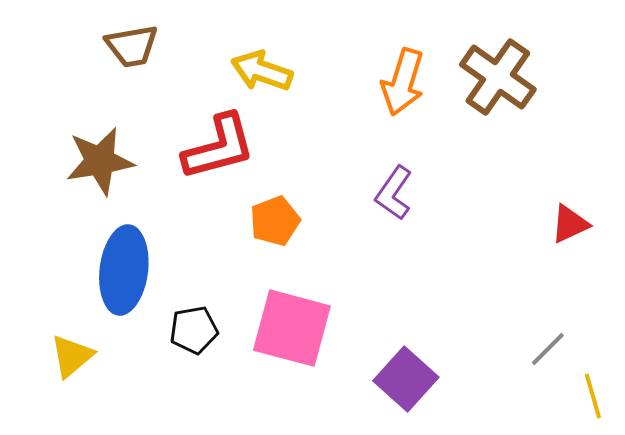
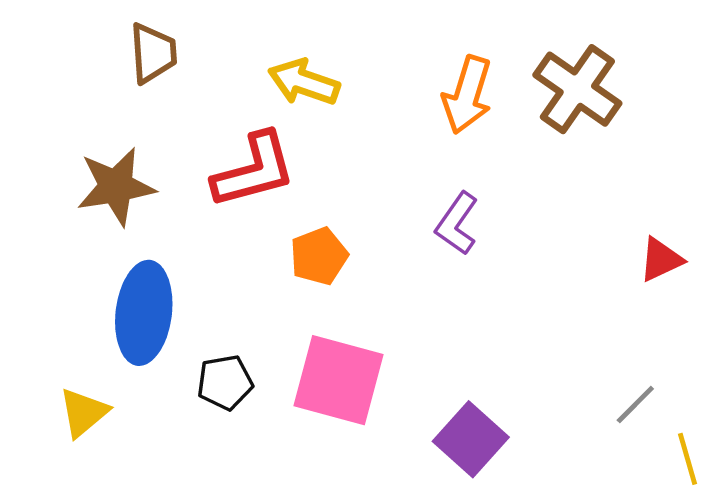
brown trapezoid: (132, 46) -> (153, 53), turned -84

